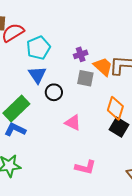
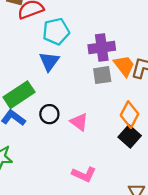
purple cross: (81, 54) -> (102, 47), size x1.6
gray square: (85, 78) -> (102, 75), turned -30
black circle: (54, 92) -> (49, 114), moved

